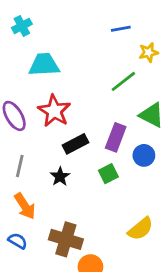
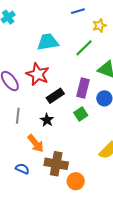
cyan trapezoid: (44, 65) -> (48, 42), moved
orange arrow: (25, 206) -> (36, 143), moved

